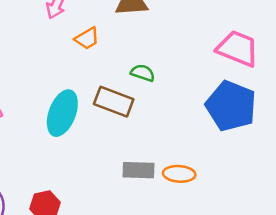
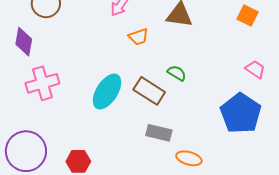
pink trapezoid: (238, 49) -> (255, 69), size x0.6
gray rectangle: (139, 170) -> (159, 133), moved

